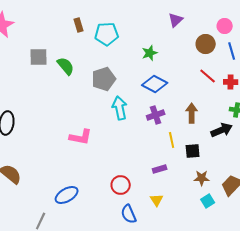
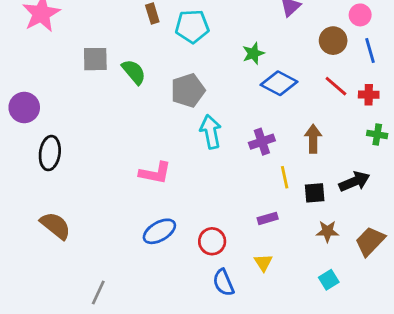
blue diamond: (155, 84) -> (279, 83), moved
black arrow: (222, 130) -> (354, 181), moved
blue ellipse: (67, 195) -> (159, 231), moved
cyan square: (208, 201) -> (329, 280), moved

